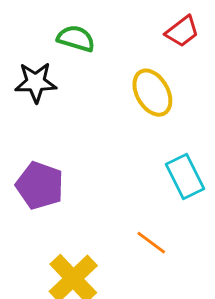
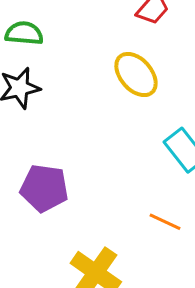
green semicircle: (76, 38) -> (24, 33), moved

